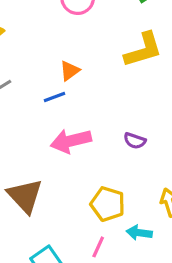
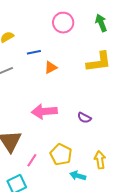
blue line: (55, 97) -> (34, 52), moved
pink line: (98, 247) -> (32, 160), moved

